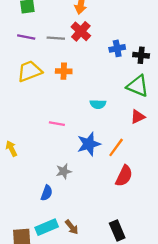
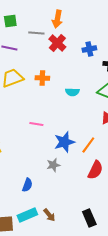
gray line: (56, 38) -> (36, 33), moved
blue cross: (117, 48) -> (89, 49), moved
cyan semicircle: (98, 104) -> (72, 92), moved
gray star: (64, 171) -> (53, 165), moved

